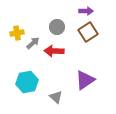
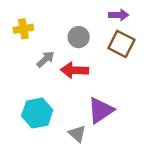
brown square: (88, 32) -> (121, 44), turned -30
yellow cross: (17, 33) -> (23, 29), moved
purple triangle: (85, 80) -> (101, 110), moved

